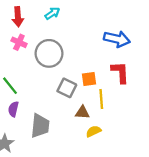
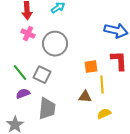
gray square: (67, 88) -> (42, 75), moved
purple semicircle: (13, 109) -> (23, 94), turned 56
yellow semicircle: (94, 131) -> (104, 114), moved

